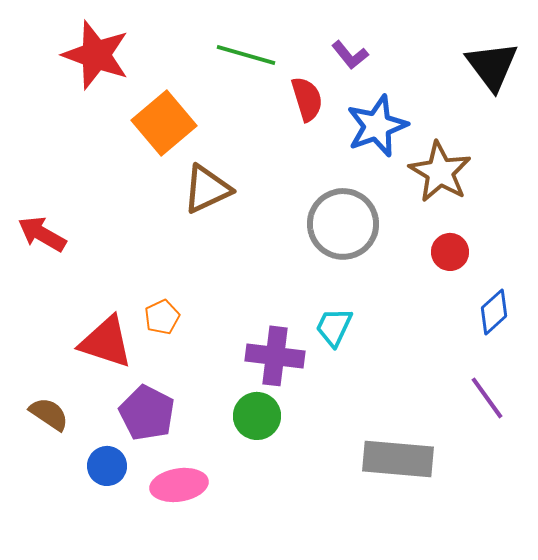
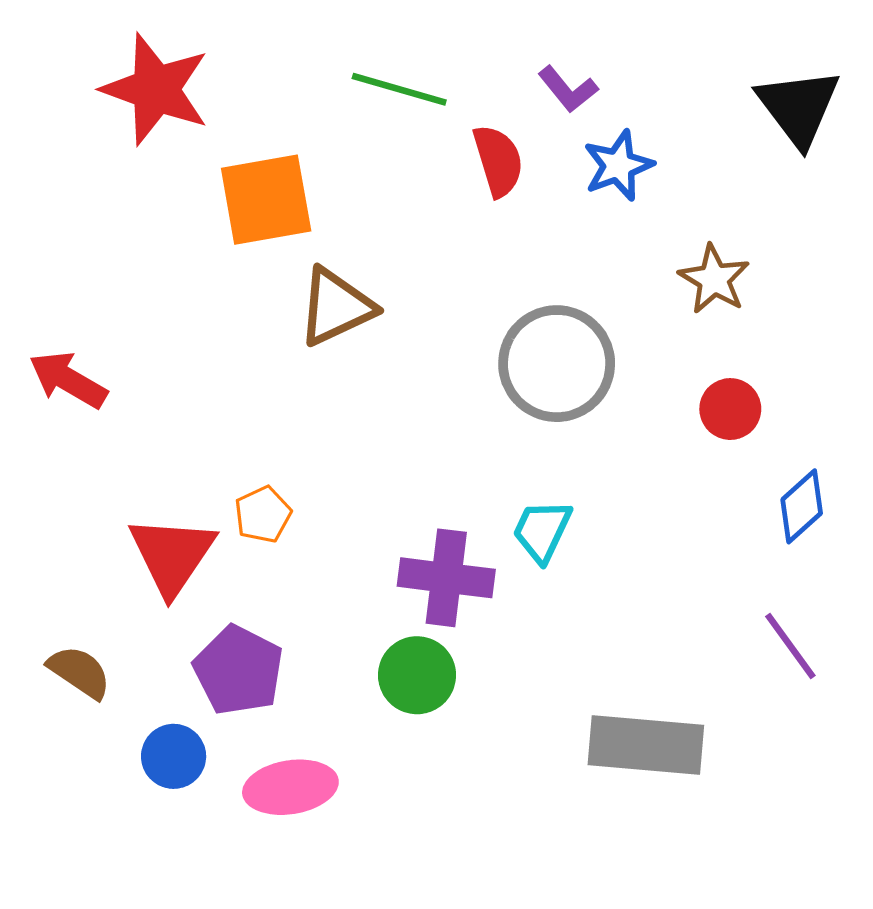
orange square: (164, 123) -> (266, 200), turned 30
blue star: (377, 126) -> (618, 166), moved, size x0.7
brown star: (440, 172) -> (714, 279), size x0.7
red triangle: (106, 342) -> (172, 555), turned 46

